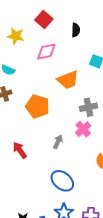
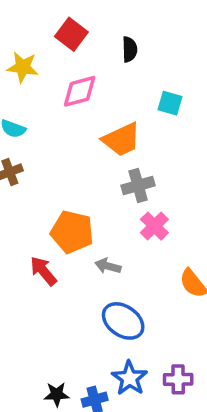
orange pentagon: (37, 106) -> (72, 232), moved
gray cross: (88, 107) -> (138, 185), moved
gray arrow: (58, 142) -> (108, 266), moved, turned -96

